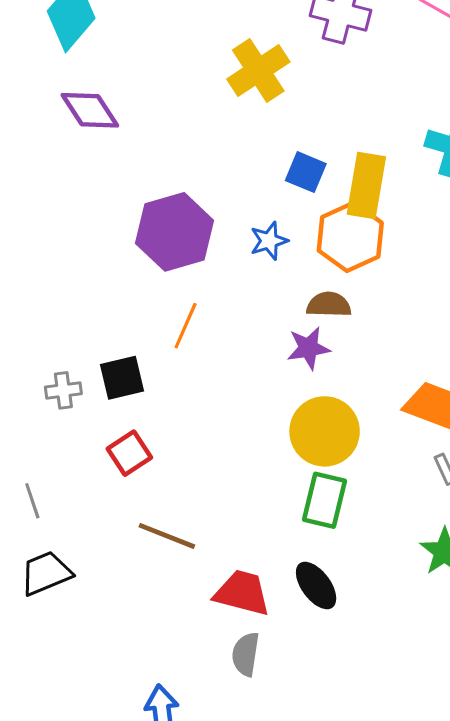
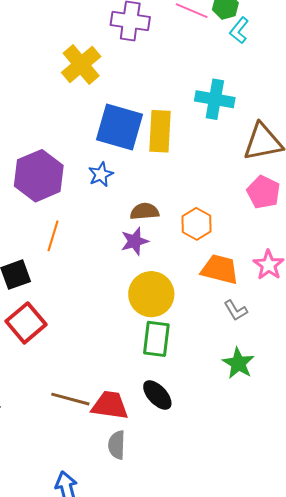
blue square: (306, 172) -> (120, 127), size x1.8
orange hexagon: (350, 237) -> (196, 224), moved, size x0.7
red square: (129, 453) -> (26, 323), size x1.4
brown line: (167, 536) -> (70, 399), moved

